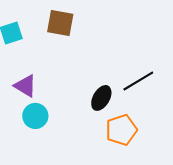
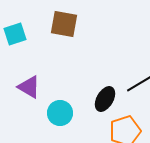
cyan circle: (35, 116) -> (60, 113), moved

